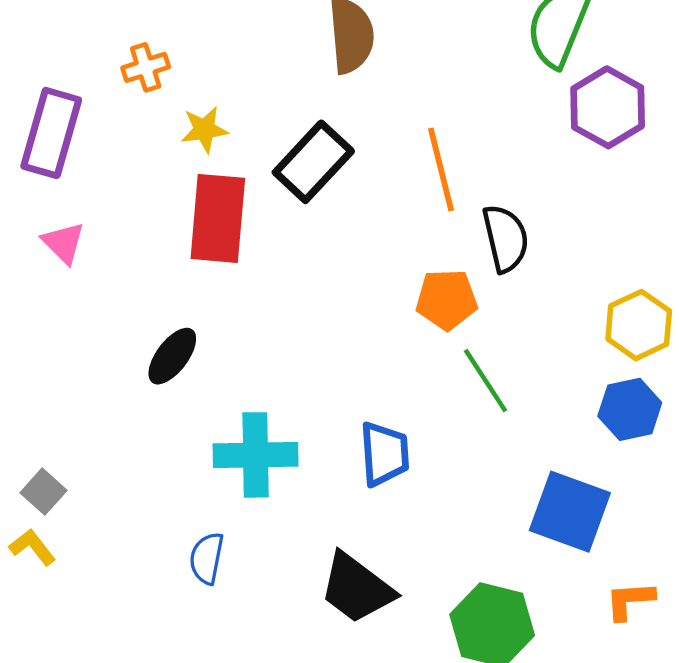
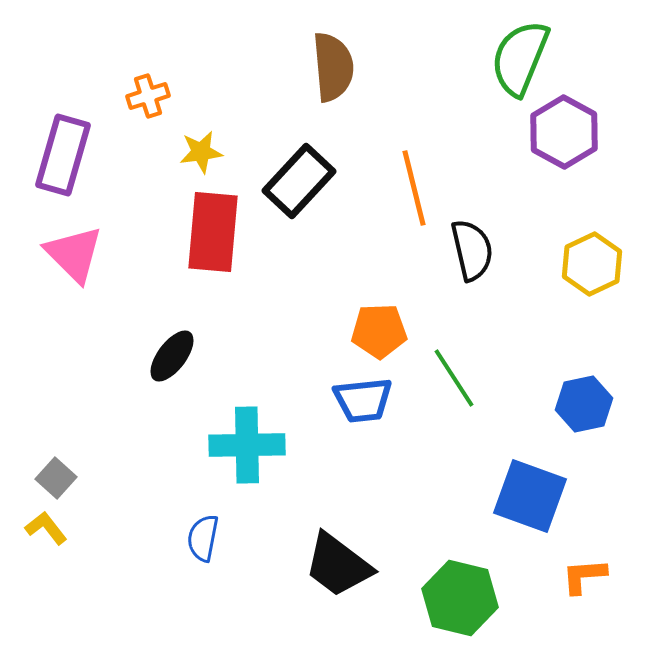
pink triangle: (63, 243) -> (74, 254), size x1.5
orange pentagon: (447, 299) -> (379, 331), moved
yellow hexagon: (639, 325) -> (592, 264), moved
blue trapezoid: (384, 454) -> (363, 400), moved, turned 88

